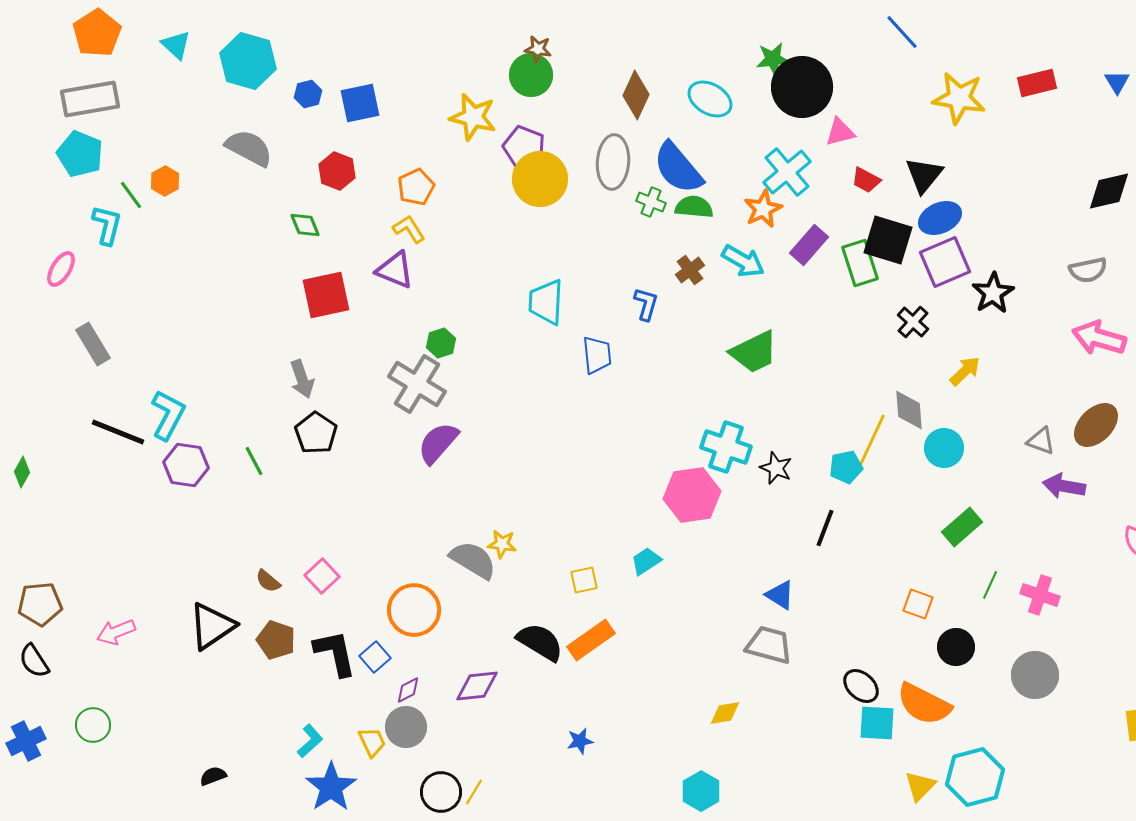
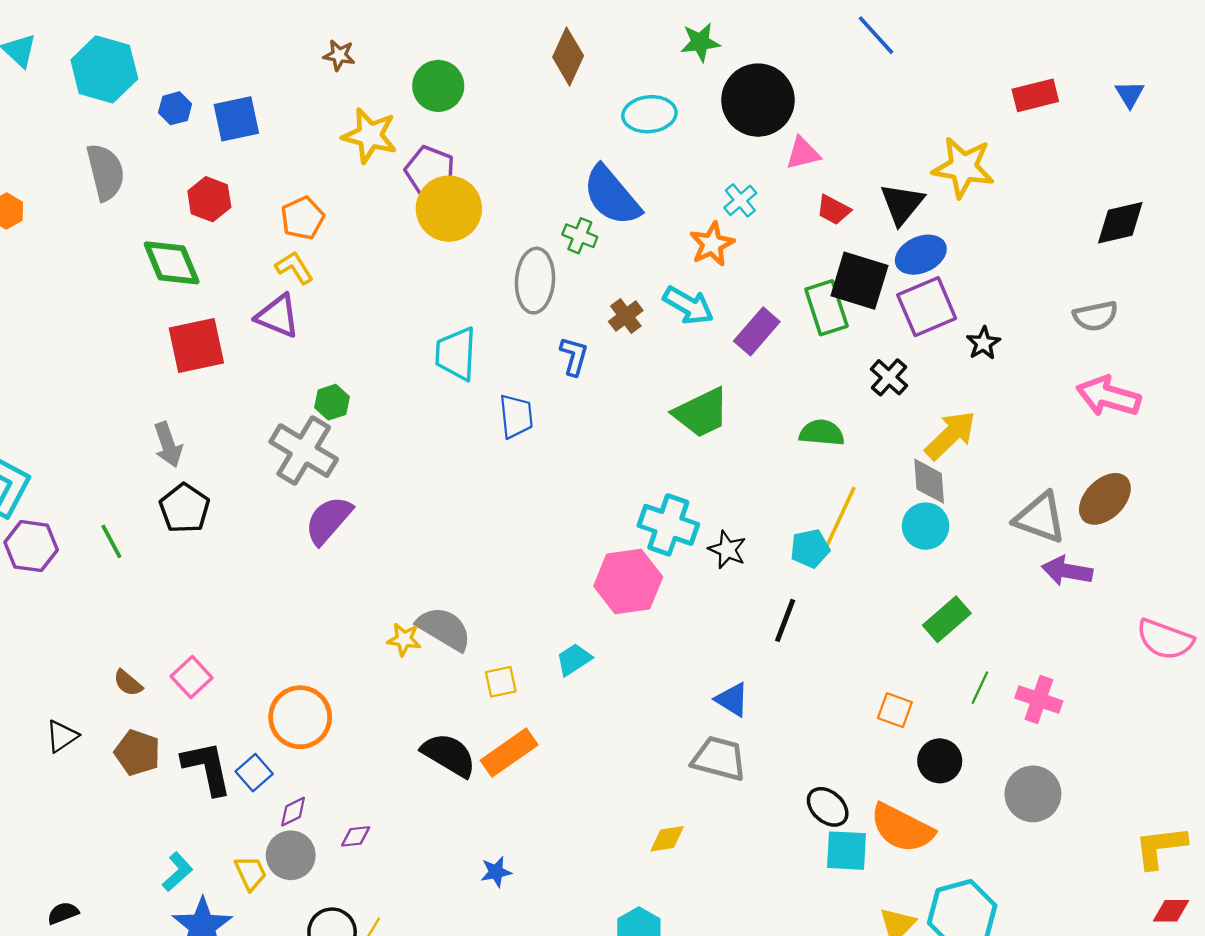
brown star: (538, 49) -> (339, 55), moved
green star: (773, 59) -> (700, 42), moved
brown diamond: (636, 95) -> (568, 56), moved
yellow star: (959, 98) -> (963, 167), moved
cyan ellipse: (710, 99) -> (649, 114), turned -36
gray semicircle: (249, 148) -> (105, 172), turned 48
gray ellipse: (613, 162) -> (535, 281), moved
cyan cross: (787, 172) -> (740, 200), size x0.6
green semicircle: (694, 207) -> (822, 433), moved
green diamond: (305, 225) -> (172, 263), size x1.6
purple rectangle: (809, 245) -> (757, 331), moved
black star: (993, 293) -> (983, 343), size x0.7
yellow arrow: (965, 371) -> (950, 435), size x1.4
gray diamond: (909, 410) -> (929, 481), moved
gray triangle: (1041, 441) -> (1040, 518), size x1.6
gray semicircle: (473, 560) -> (444, 629), moved
black triangle: (212, 626) -> (62, 736), size x0.6
purple diamond: (477, 686) -> (356, 836), moved, size x0.6

